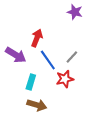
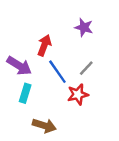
purple star: (75, 12) -> (84, 27), moved
cyan rectangle: (31, 82) -> (25, 93), moved

